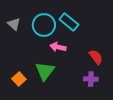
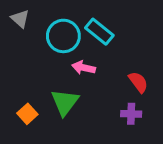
gray triangle: (14, 24) -> (20, 19), moved

